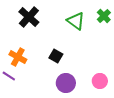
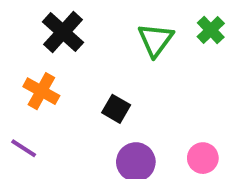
green triangle: (76, 21) -> (156, 40), turned 30
orange cross: (18, 57) -> (41, 91), moved

